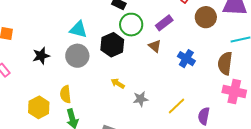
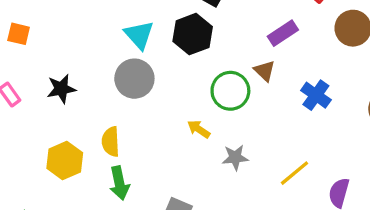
green circle: (131, 25) -> (230, 91), moved
cyan triangle: (78, 29) -> (139, 35), turned 30
black hexagon: (112, 45) -> (193, 34), moved
black star: (41, 56) -> (61, 89), moved

